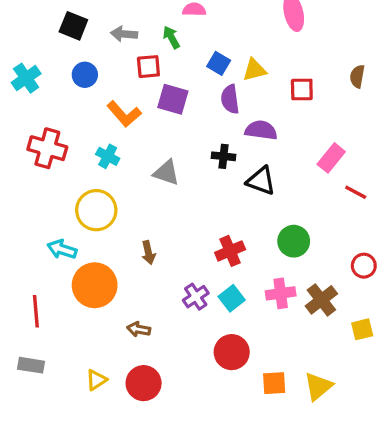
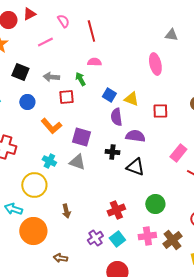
yellow triangle: (255, 70) -> (131, 99), turned 35
purple square: (173, 99) -> (81, 137), moved
cyan cross: (108, 156) -> (49, 161), moved

